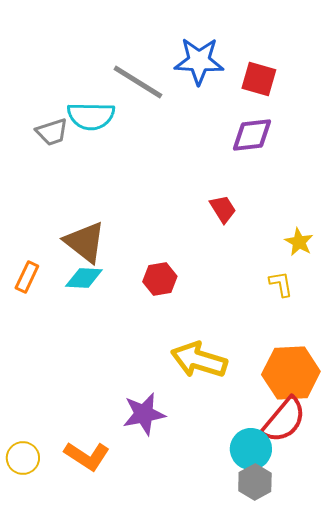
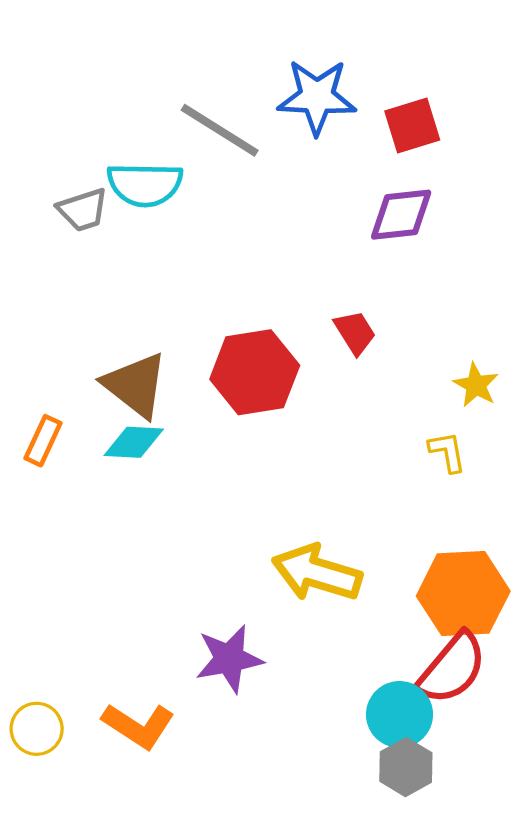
red square: (259, 79) -> (412, 126), turned -33
red hexagon: (160, 279) -> (255, 372), moved, size x1.6

